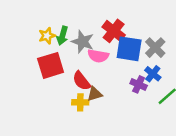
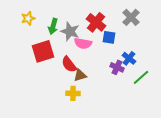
yellow star: (47, 36) -> (28, 18), moved
gray cross: (155, 48) -> (131, 17), moved
blue square: (129, 49) -> (109, 37), size x0.6
yellow cross: (80, 102) -> (73, 93), moved

